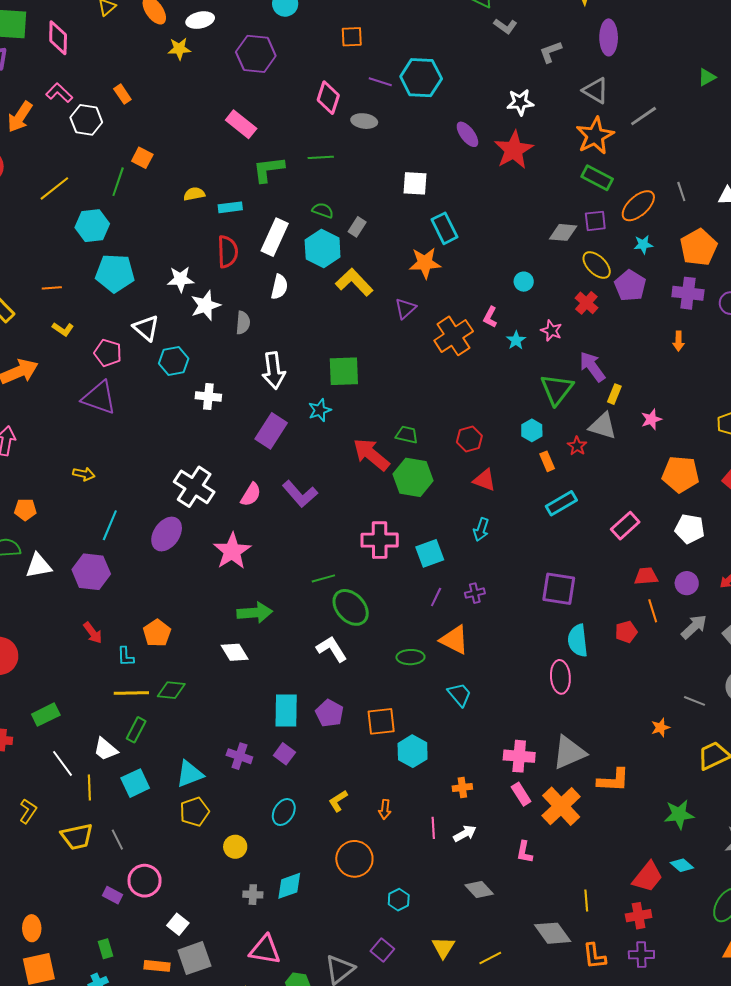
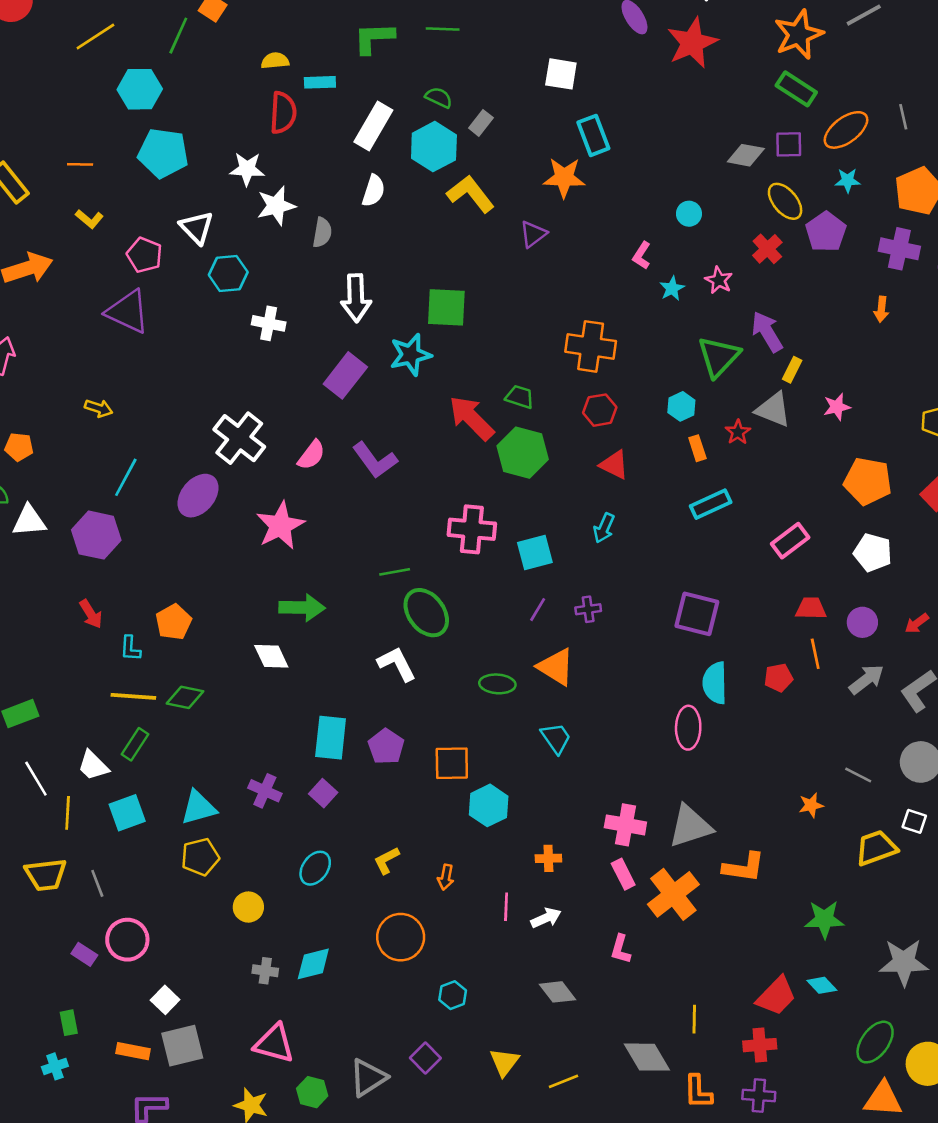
red semicircle: (228, 252) -> (283, 113), moved
orange cross: (454, 336) -> (591, 346), moved, turned 36
cyan star: (320, 410) -> (410, 355), size x1.4

